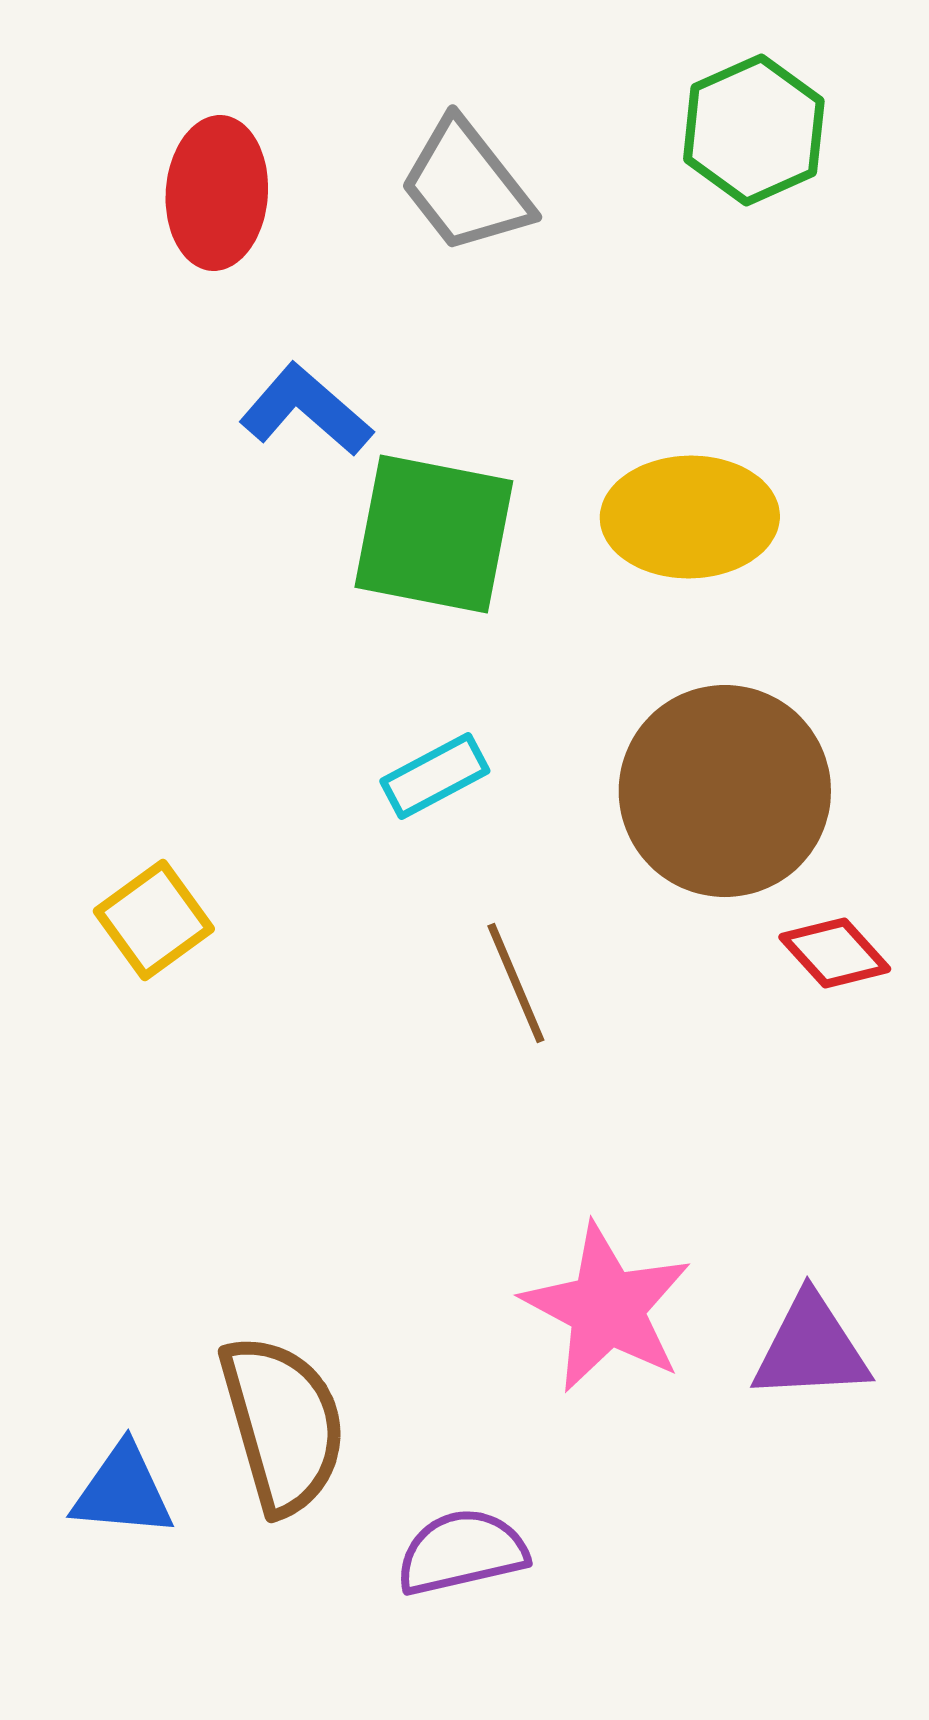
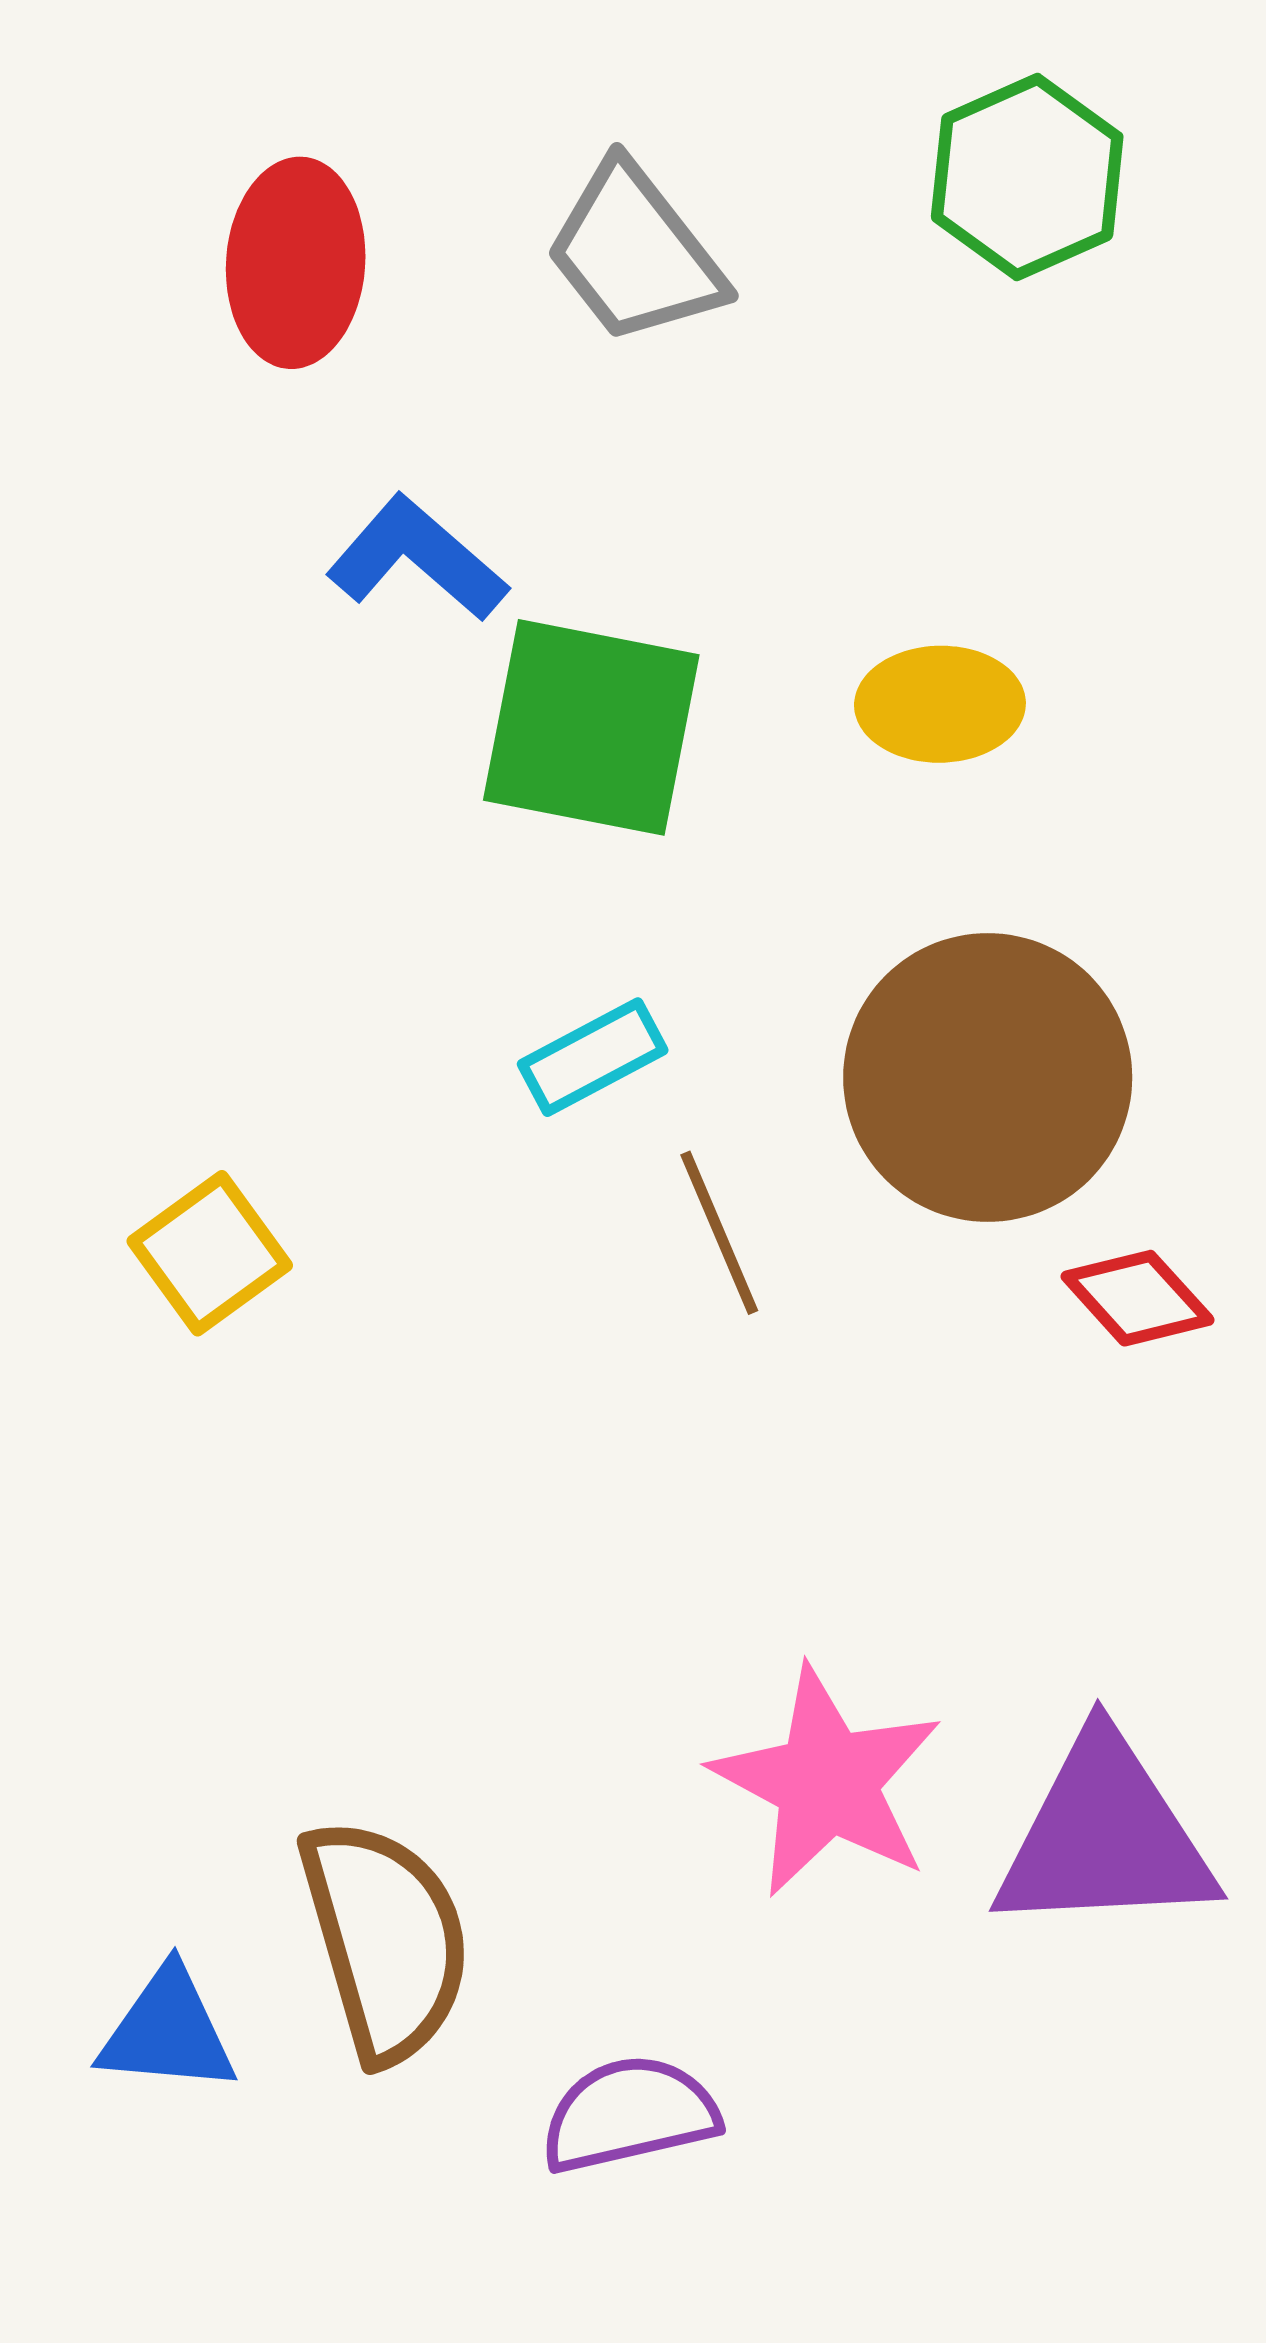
yellow ellipse: (690, 517) -> (940, 704), size x0.7
brown line: (516, 983) -> (719, 1233), moved
purple triangle: (811, 1348) -> (1105, 1836), size x1.4

